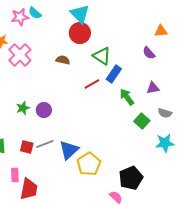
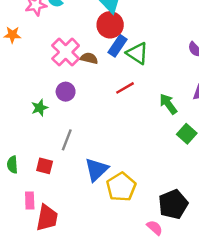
pink cross: (20, 55) -> (66, 52), moved
blue rectangle: (114, 74) -> (118, 46), moved
green star: (23, 108) -> (40, 108), moved
purple circle: (44, 110) -> (66, 92), moved
gray line: (45, 144) -> (67, 140), moved, turned -48

